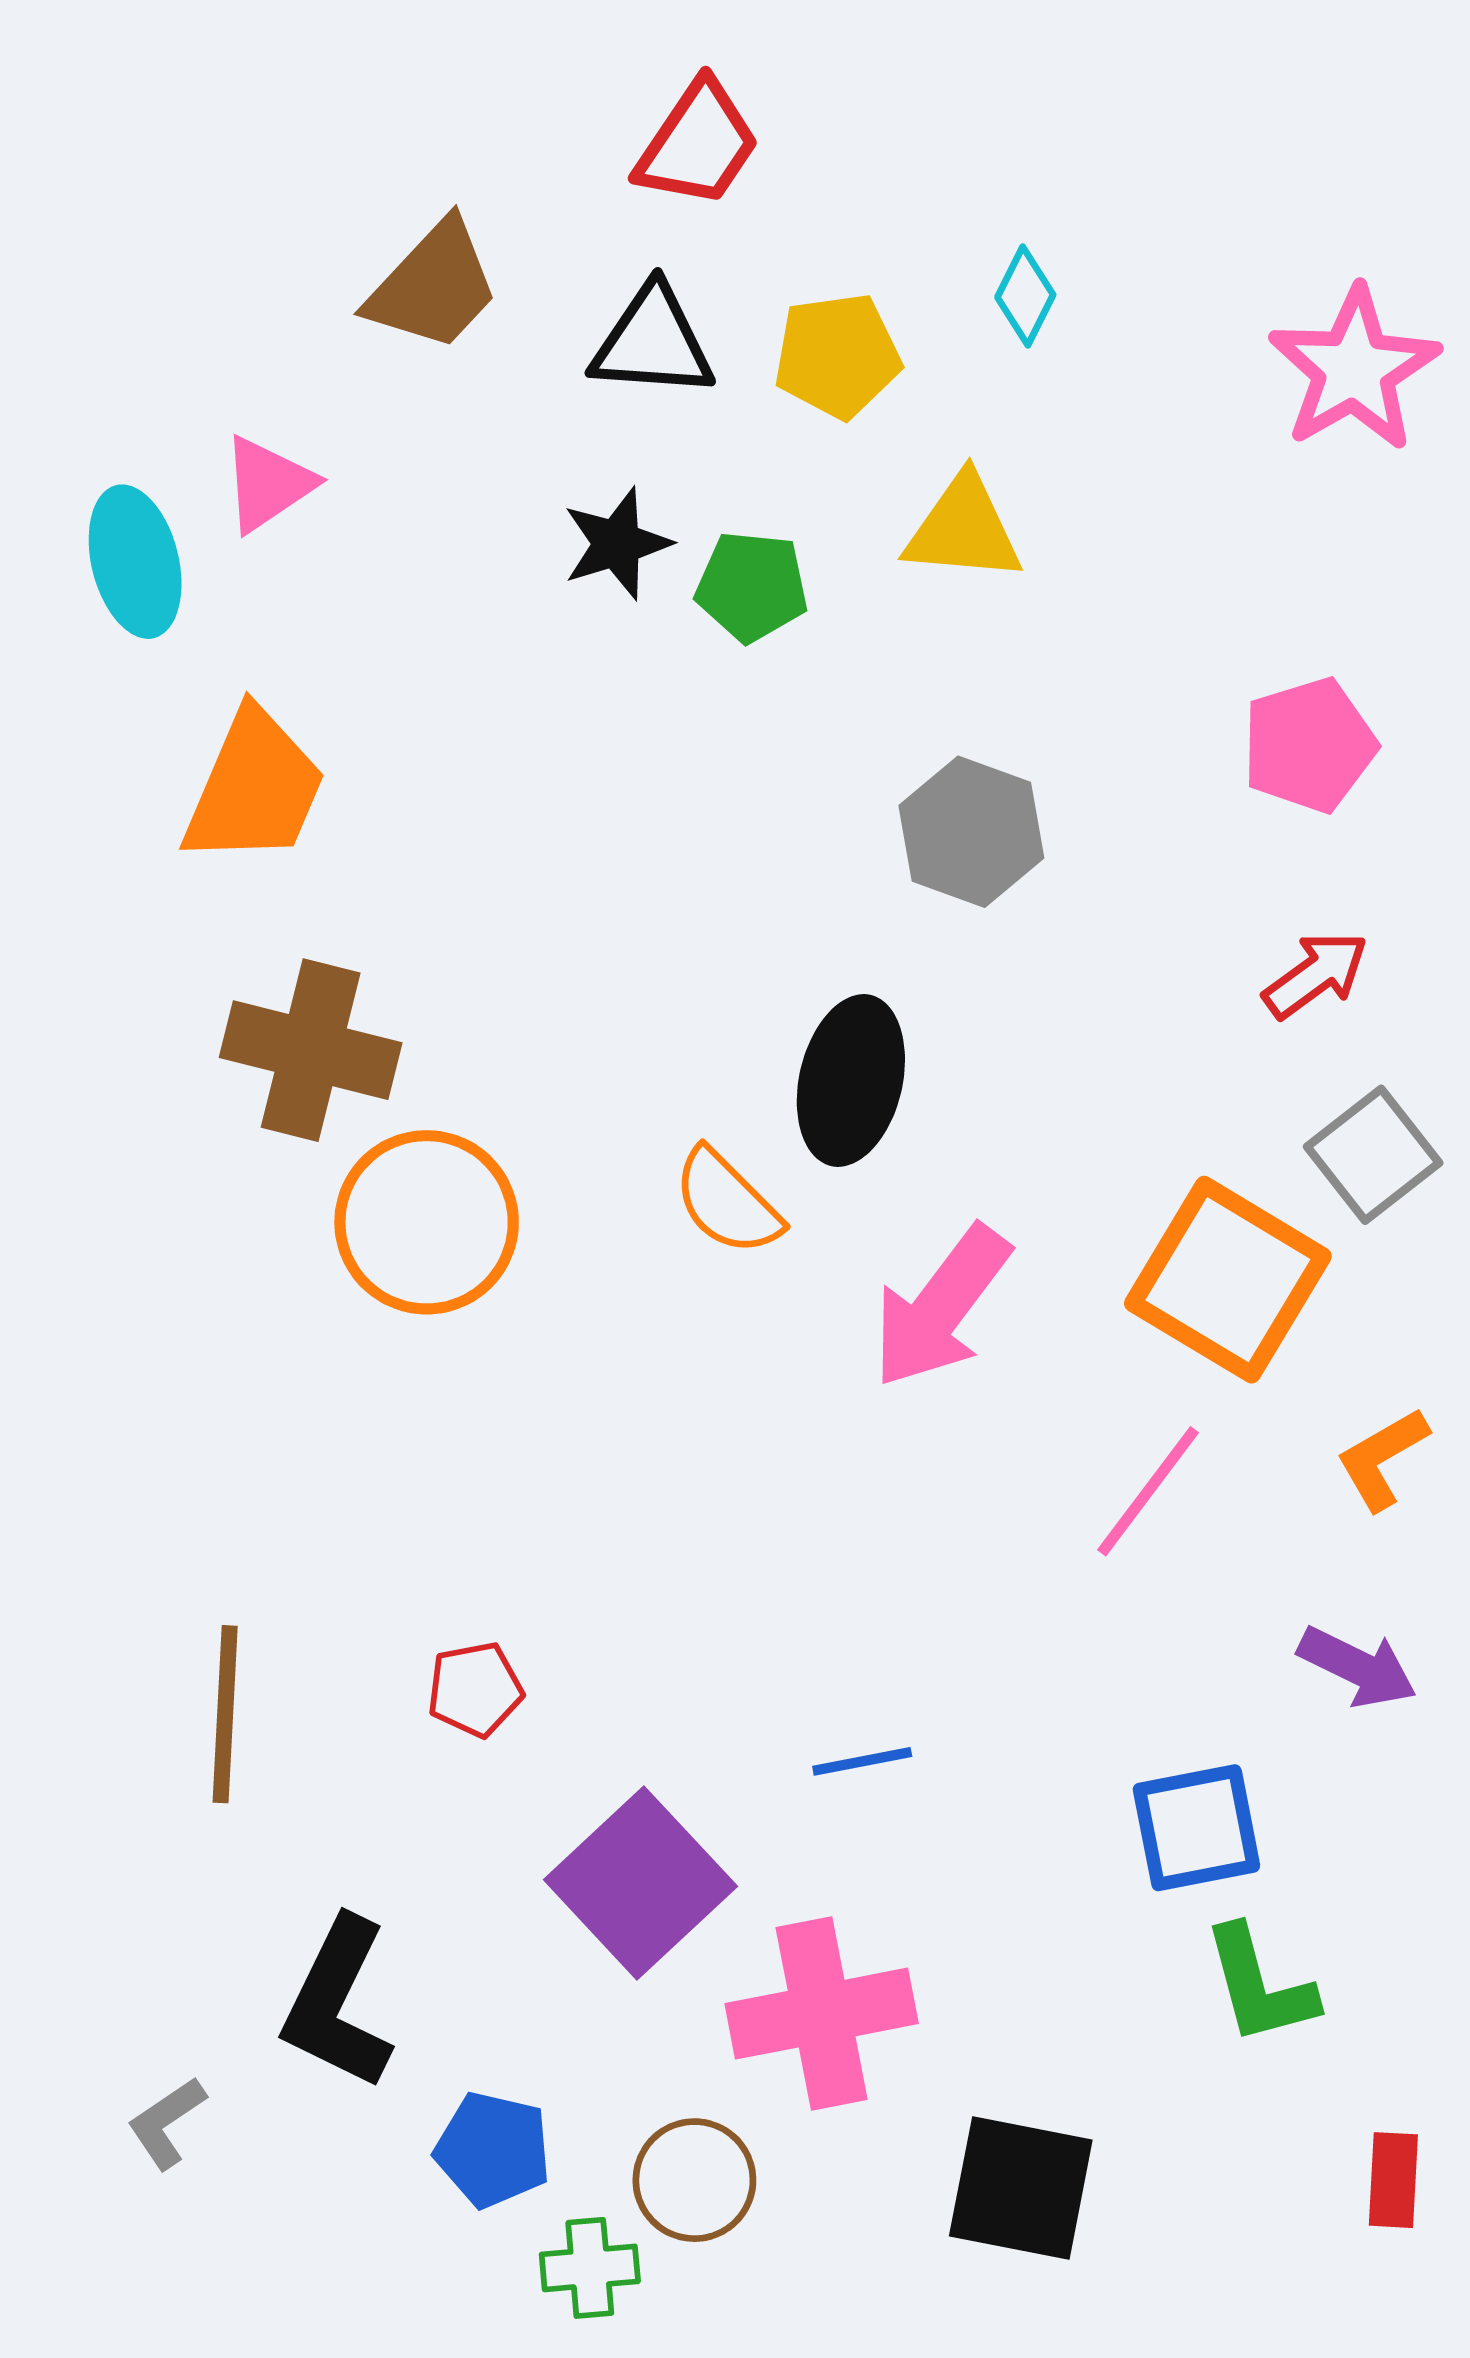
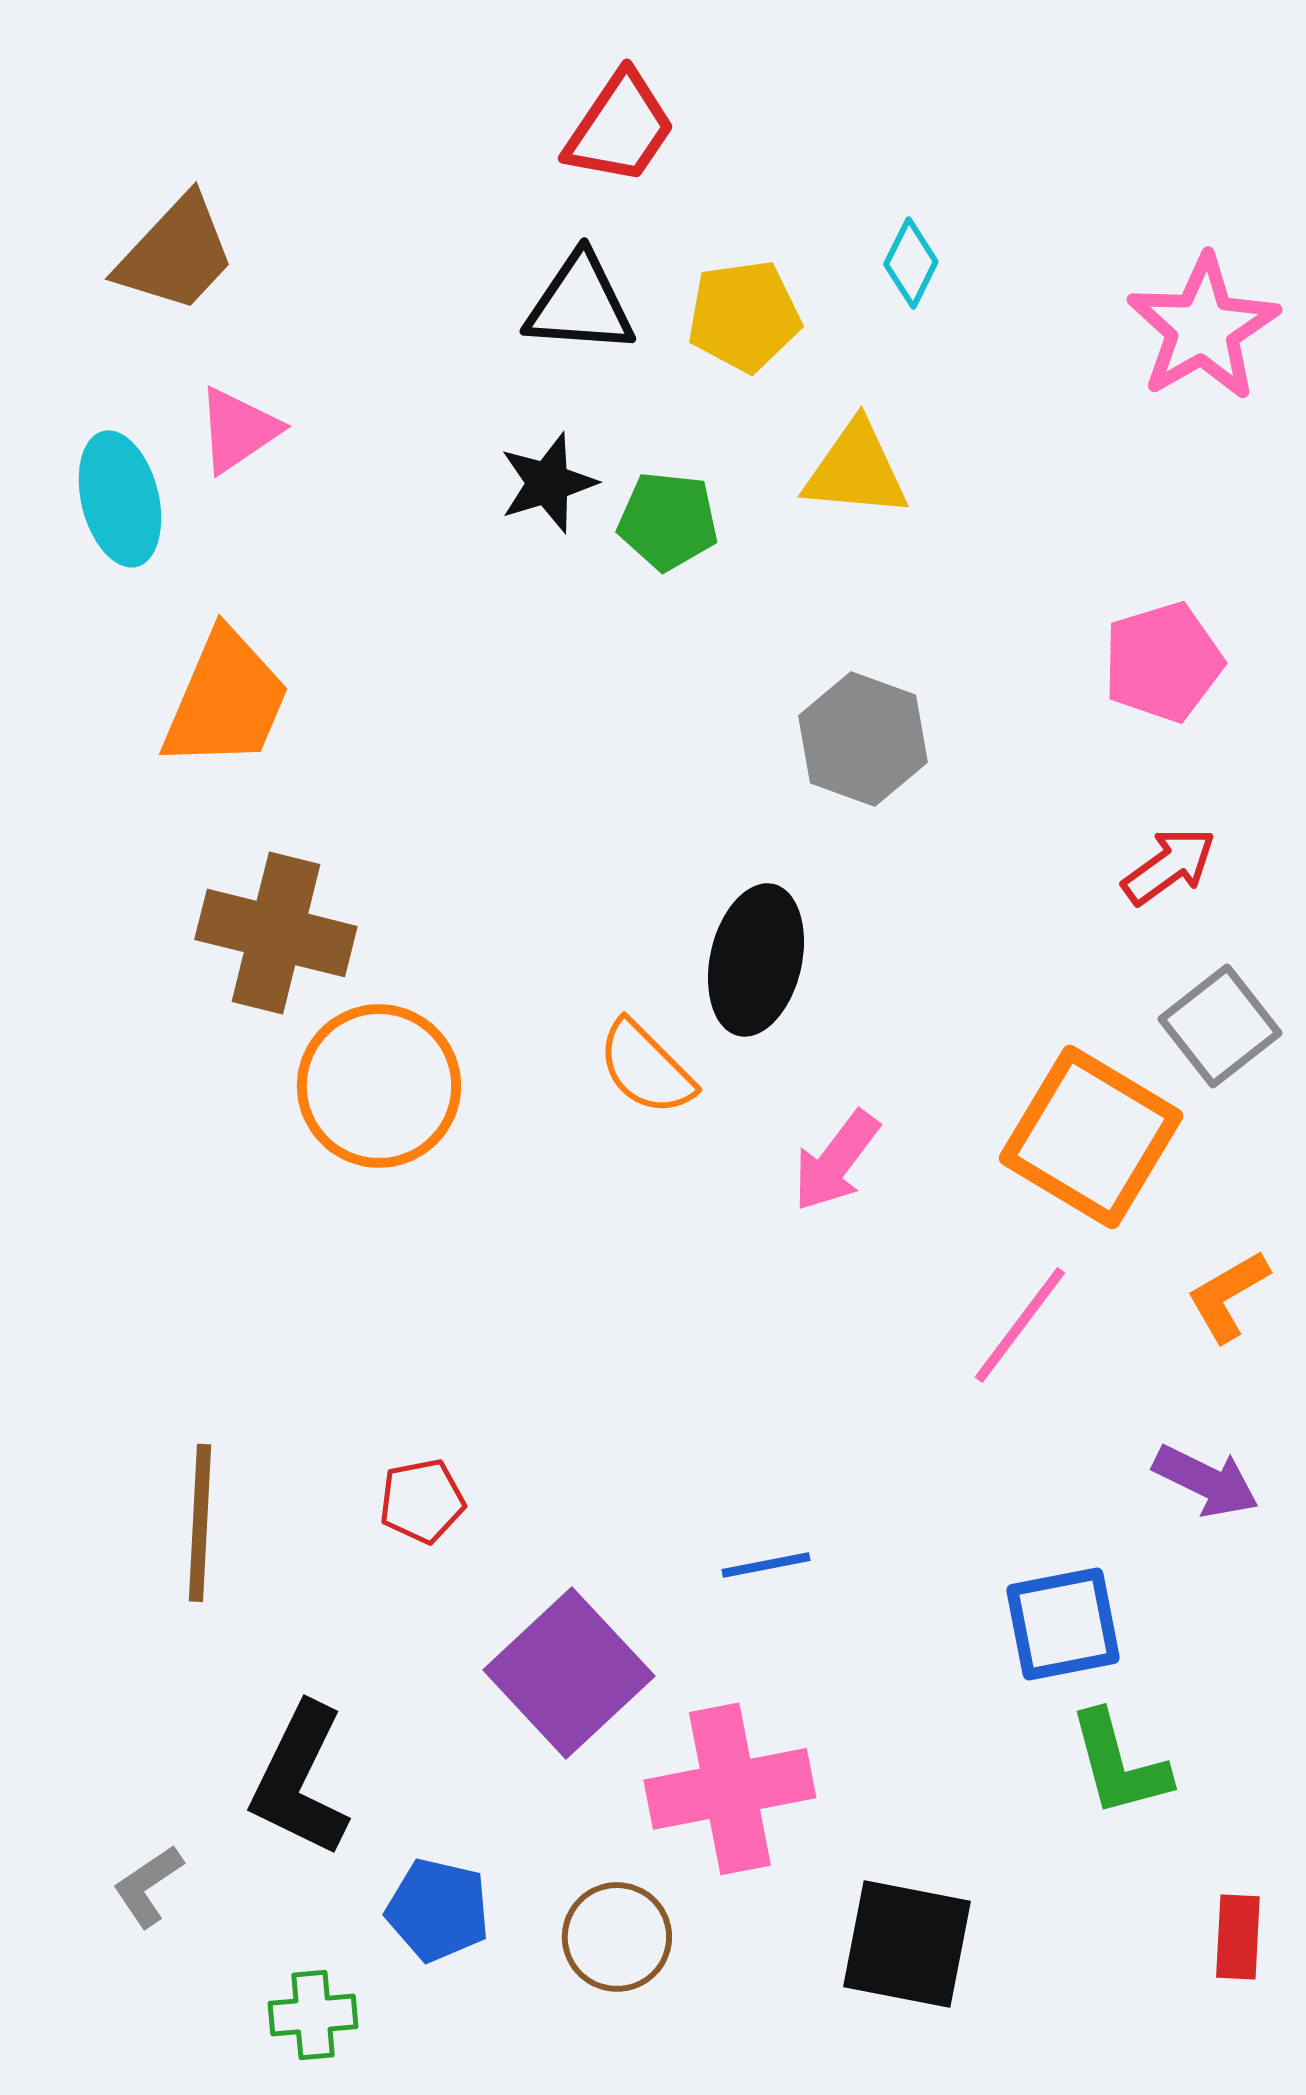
brown trapezoid: (433, 286) -> (176, 254), moved
pink arrow: (941, 1307) -> (836, 1161), size x0.7
green cross: (590, 2268) -> (313, 2015), moved

